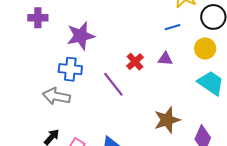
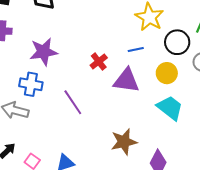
purple triangle: (165, 59) -> (126, 81), size x1.8
red cross: (135, 62) -> (99, 62), moved

